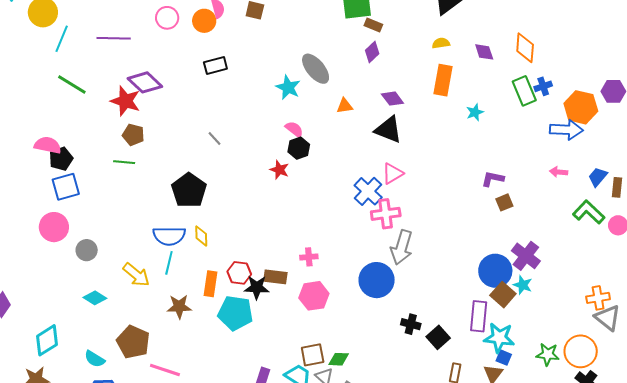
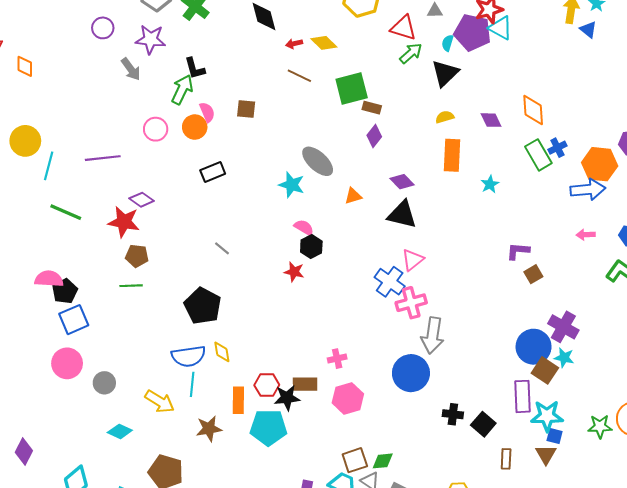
purple diamond: (145, 82) -> (142, 200), size x0.7

